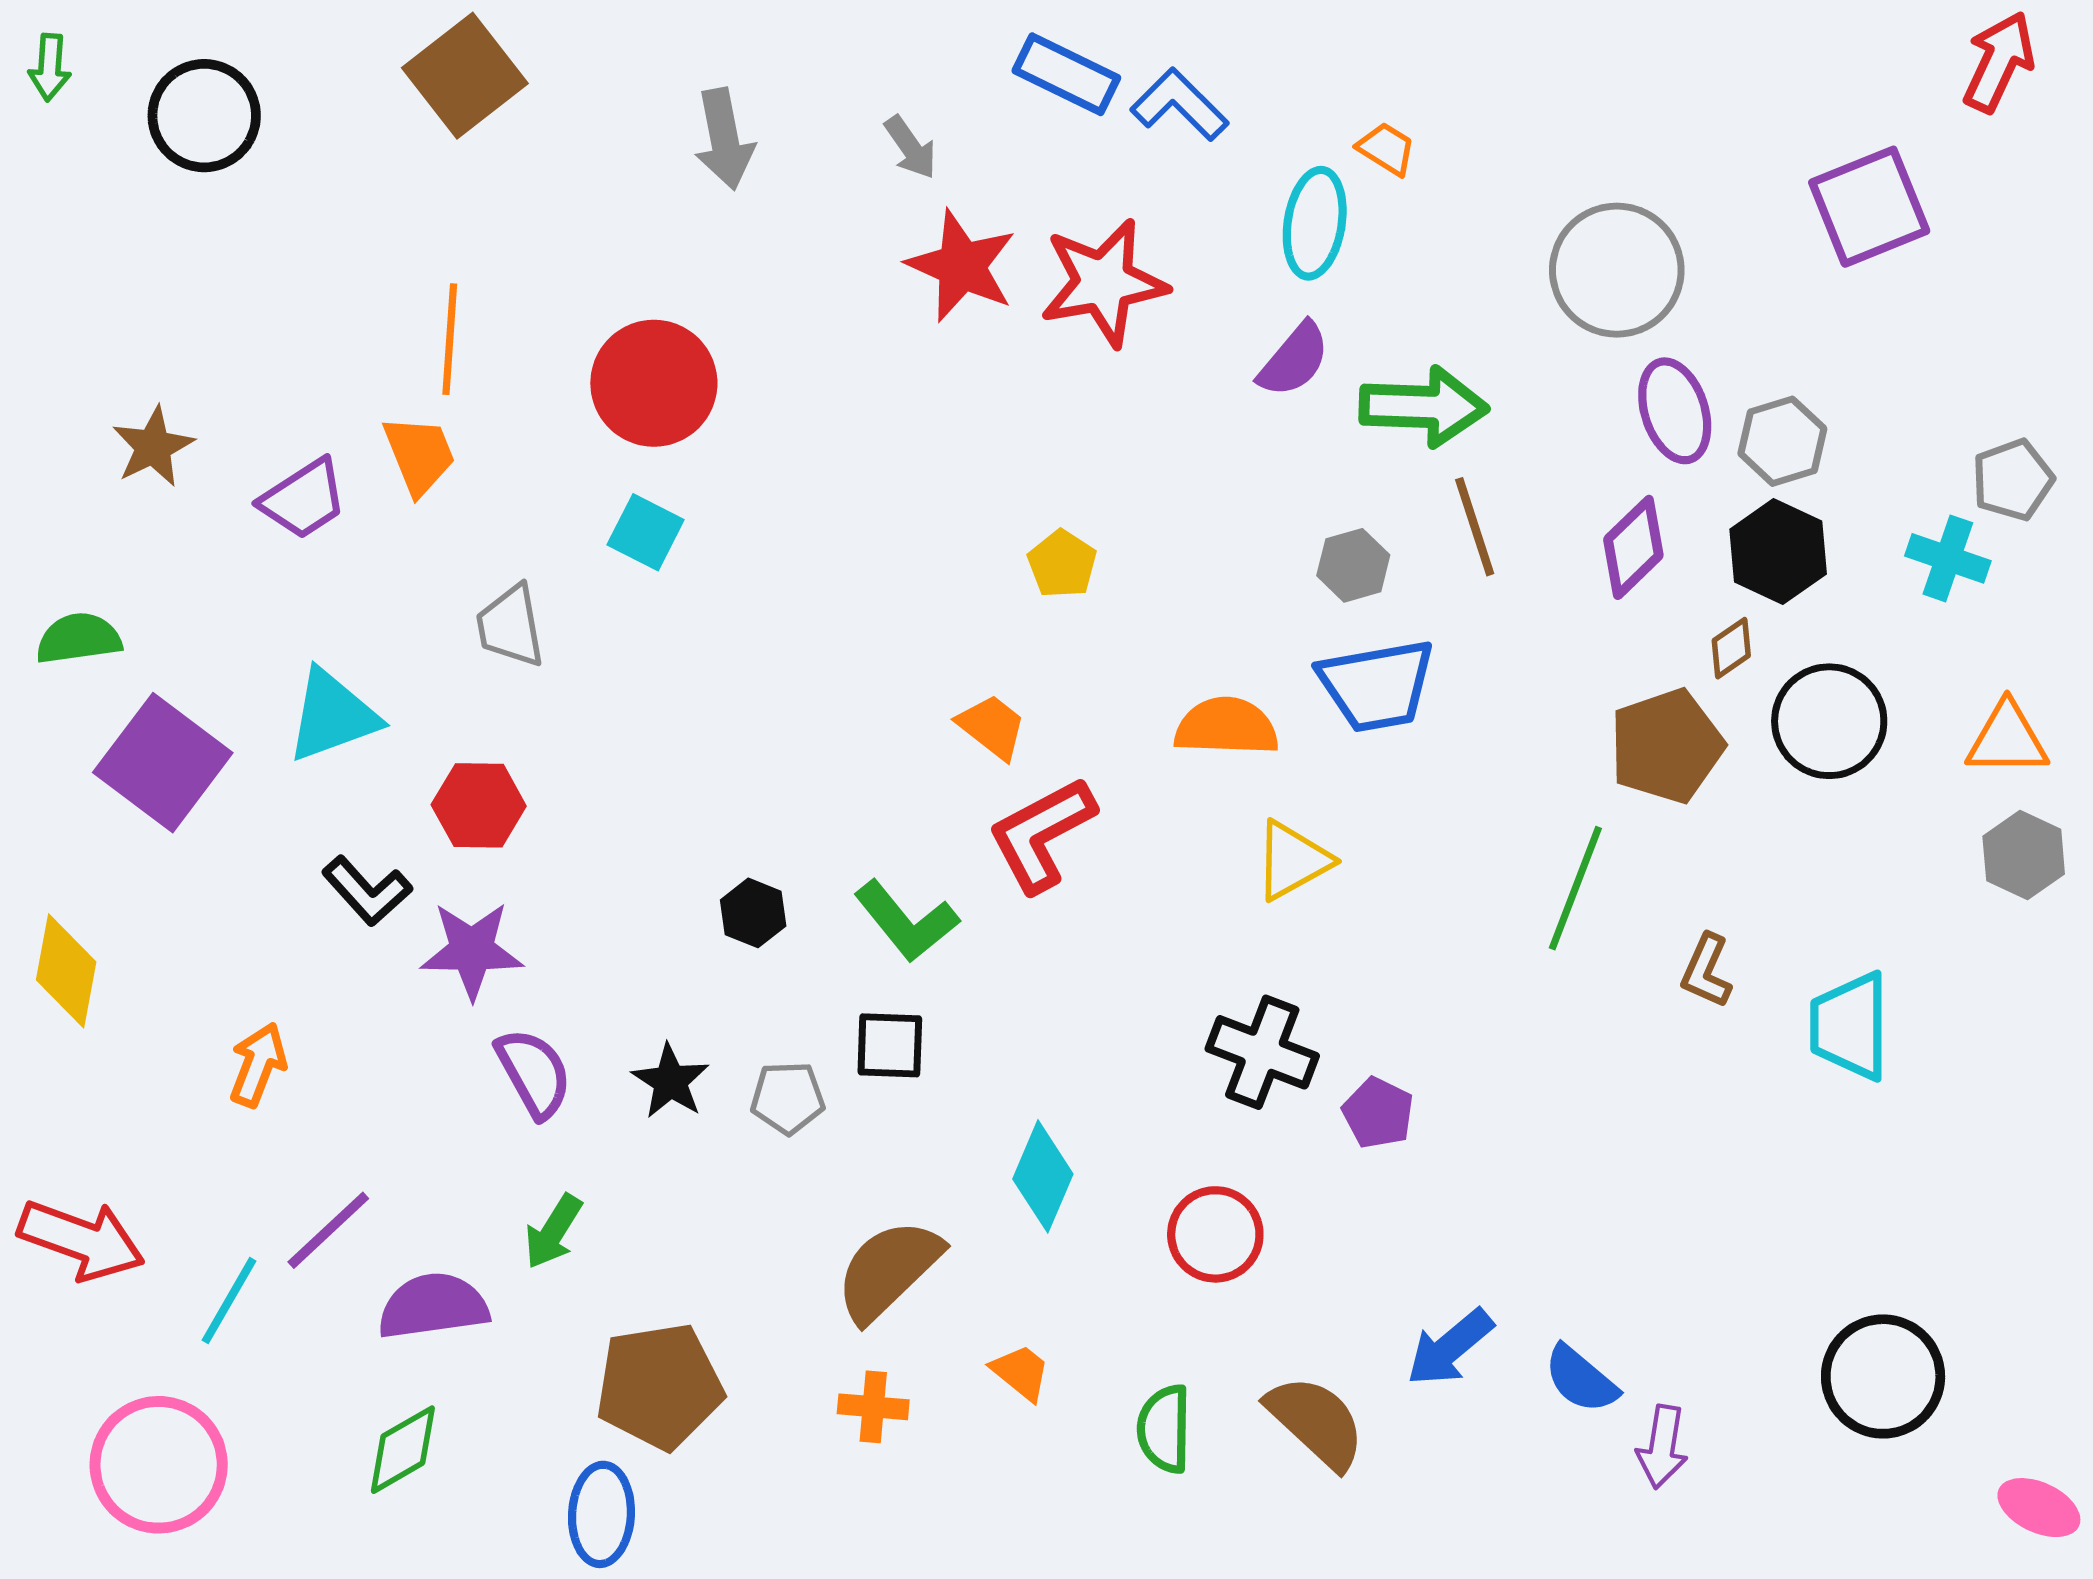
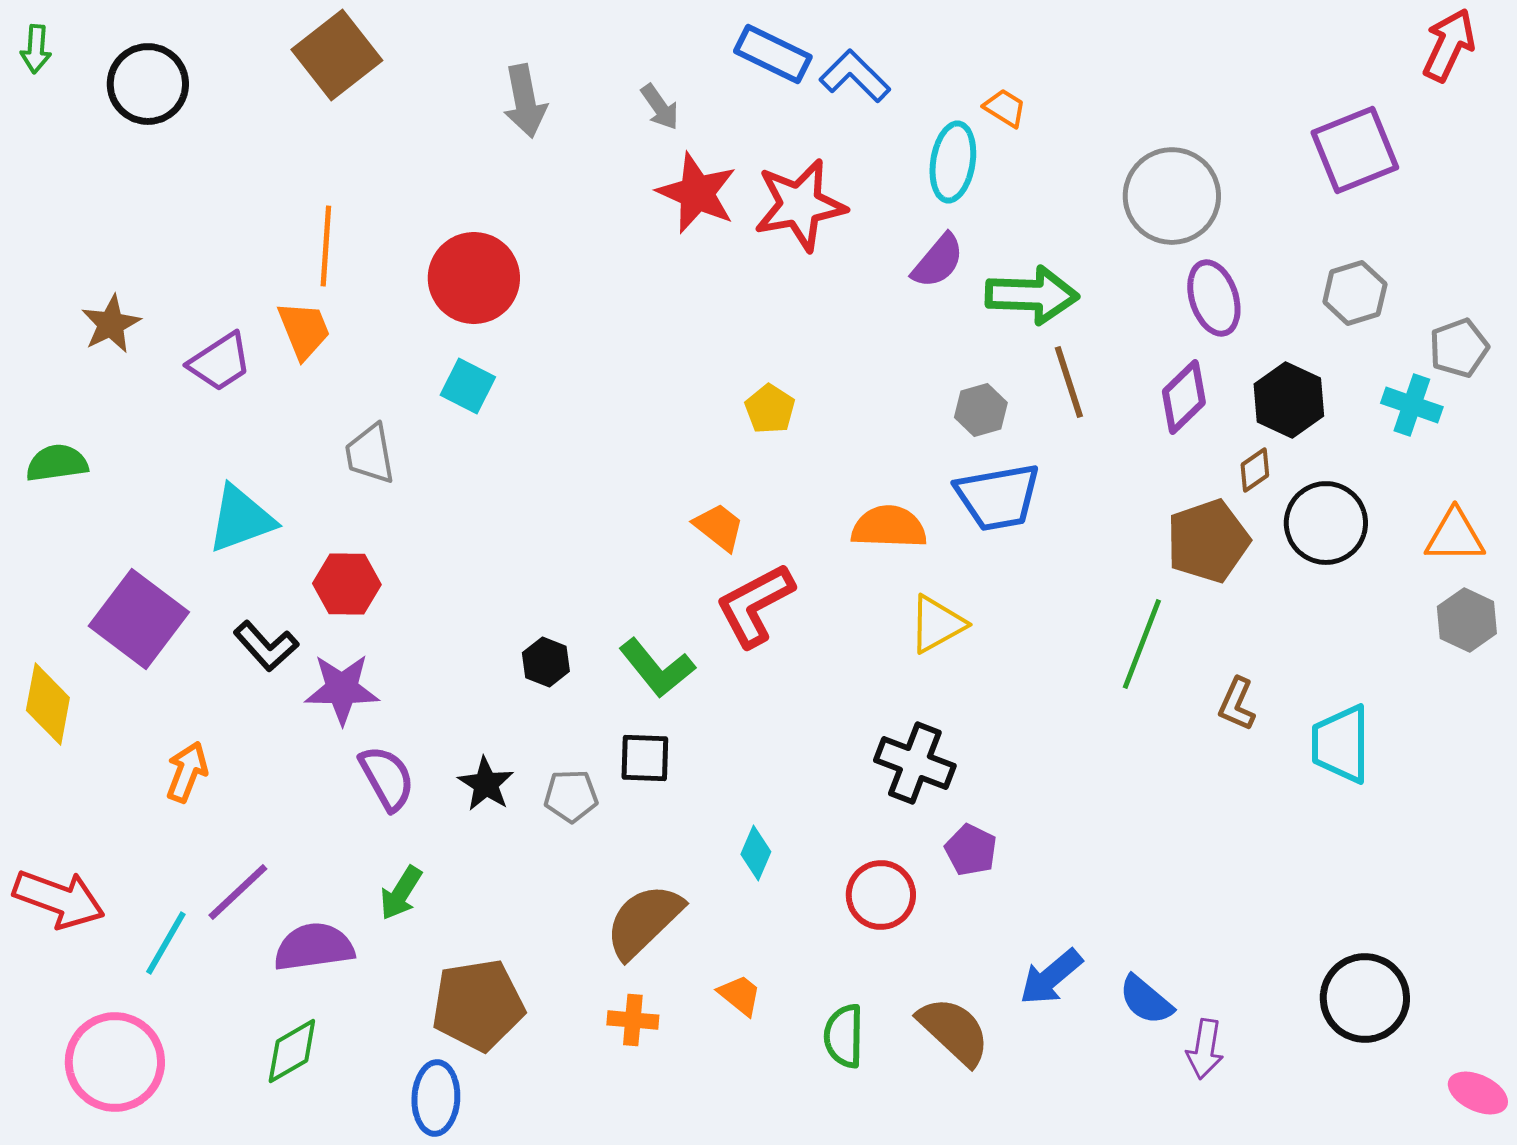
gray hexagon: (1782, 441) -> (1355, 293), moved
purple square: (163, 763) -> (139, 619), moved
purple pentagon: (1378, 1113) -> (971, 850), moved
cyan diamond: (1043, 1176) -> (756, 853), size x0.7

